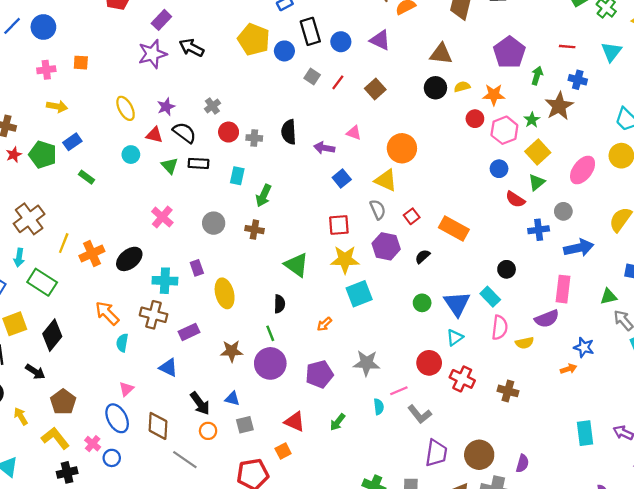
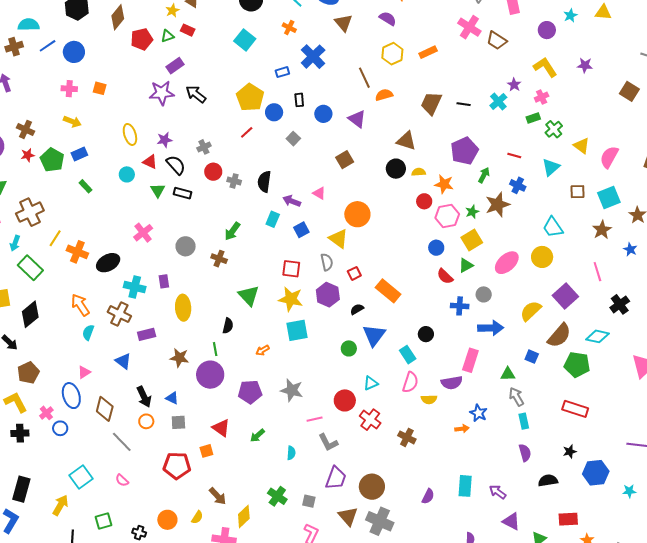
black rectangle: (310, 31) -> (299, 100), size x0.6
red line: (338, 82) -> (247, 132), moved
cyan rectangle: (237, 176) -> (273, 219), moved
orange cross: (92, 253) -> (77, 252), turned 35
blue triangle: (457, 304) -> (374, 335), moved
cyan semicircle: (379, 407) -> (291, 453), moved
purple semicircle: (522, 463) -> (428, 496), moved

